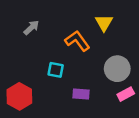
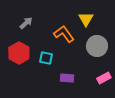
gray circle: (117, 69) -> (97, 46), moved
red hexagon: (19, 96) -> (19, 53), moved

